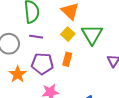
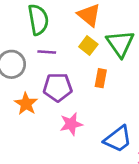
orange rectangle: (67, 59) -> (101, 78), moved

